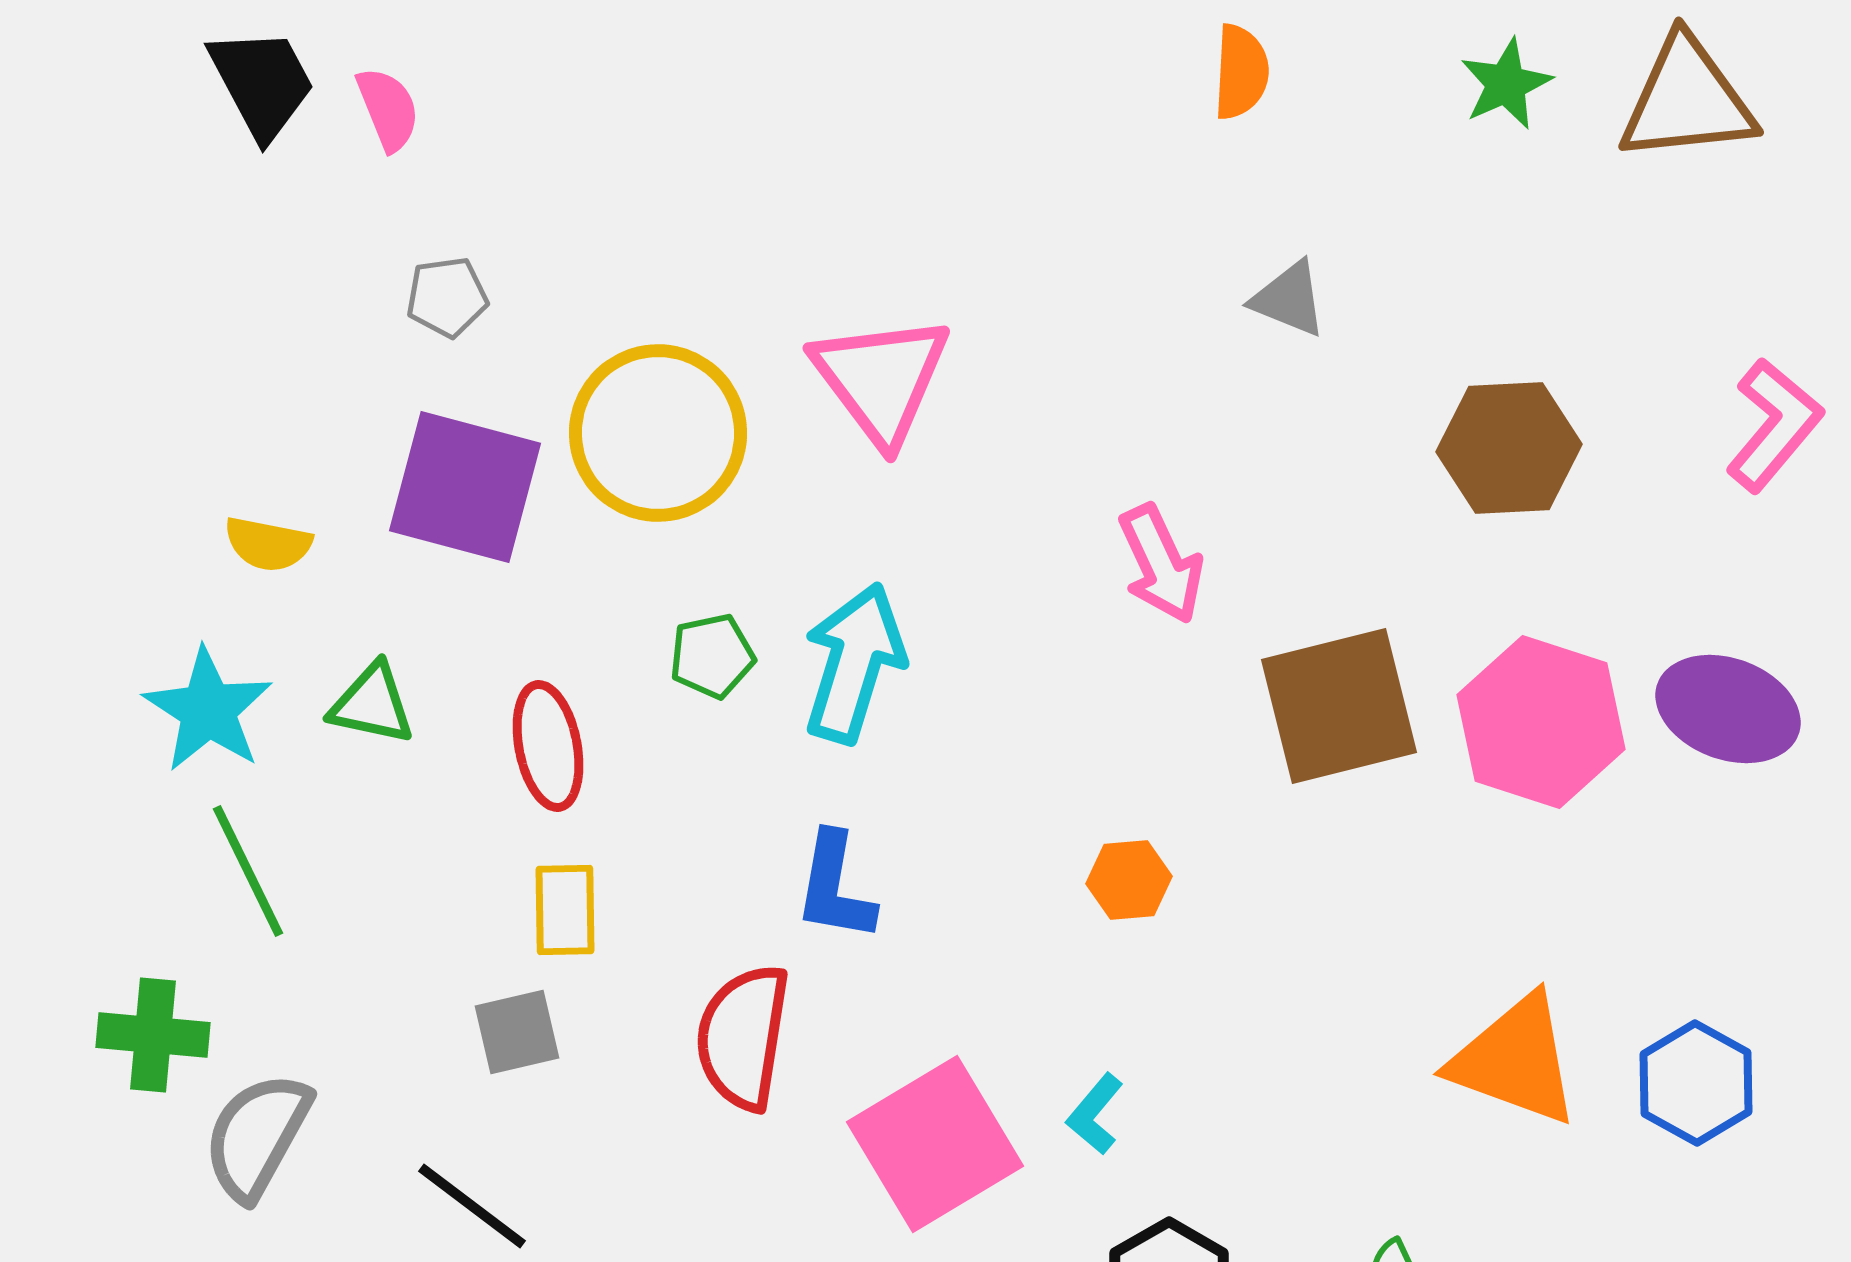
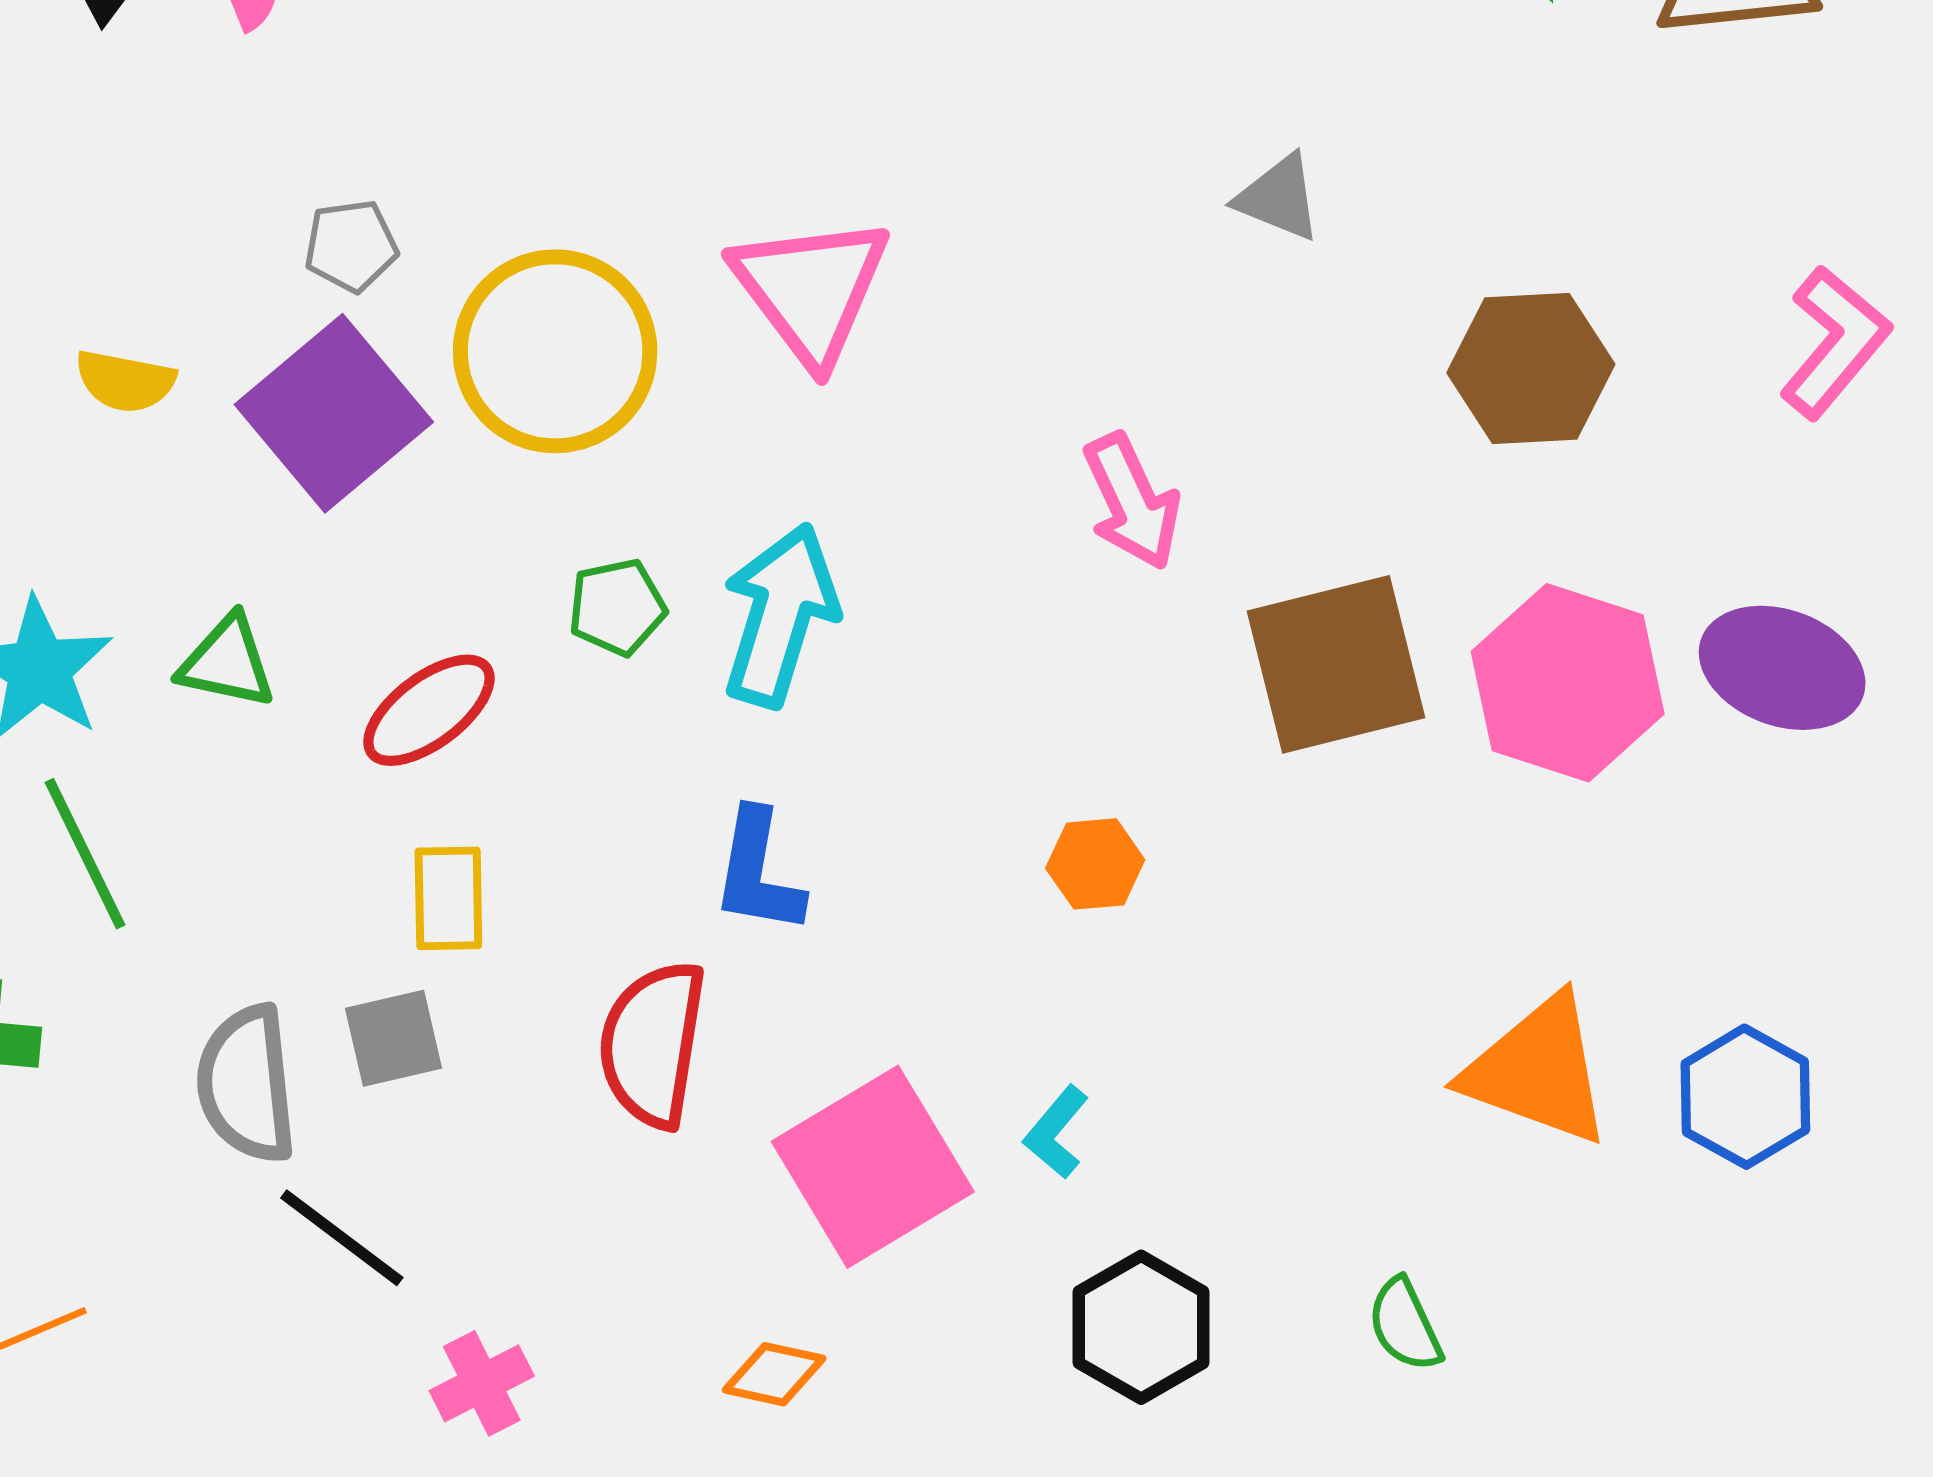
gray pentagon: (447, 297) -> (351, 246), moved
purple square: (465, 487) -> (334, 413), turned 35
yellow semicircle: (268, 544) -> (125, 381), moved
red ellipse: (548, 746) -> (429, 710), turned 64
gray semicircle: (257, 1136) -> (247, 1084), moved, turned -35

